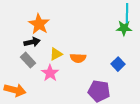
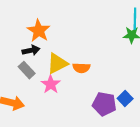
yellow triangle: (56, 54) -> (57, 63), size x1.5
blue square: (118, 64) -> (125, 99), moved

